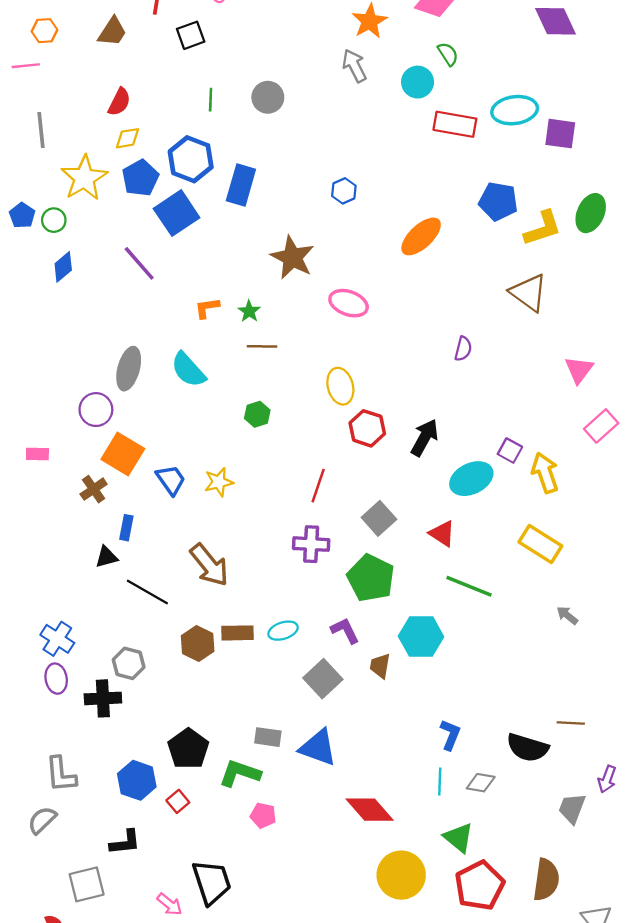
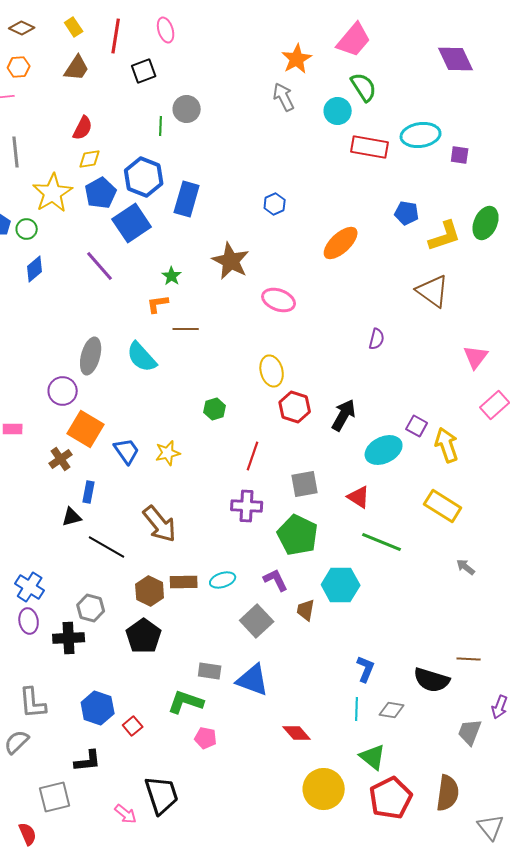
green semicircle: (448, 54) -> (364, 87), size x1.4
gray circle: (268, 97) -> (187, 109), moved
purple square: (560, 134) -> (460, 155), size x0.7
blue pentagon: (498, 201) -> (407, 213), size x0.7
green star: (249, 311) -> (172, 276), moved
brown line: (262, 346) -> (186, 329), moved
green hexagon: (257, 414) -> (215, 409), moved
gray square: (379, 518) -> (305, 484), turned 32
black pentagon: (188, 749) -> (144, 636), moved
red diamond: (370, 810) -> (297, 733), size x0.7

